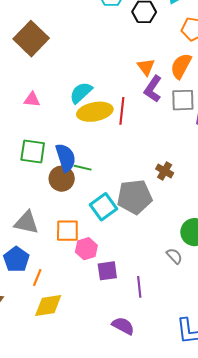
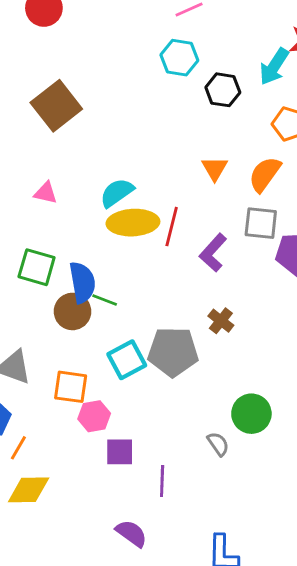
purple L-shape: (153, 89) -> (213, 253), moved

